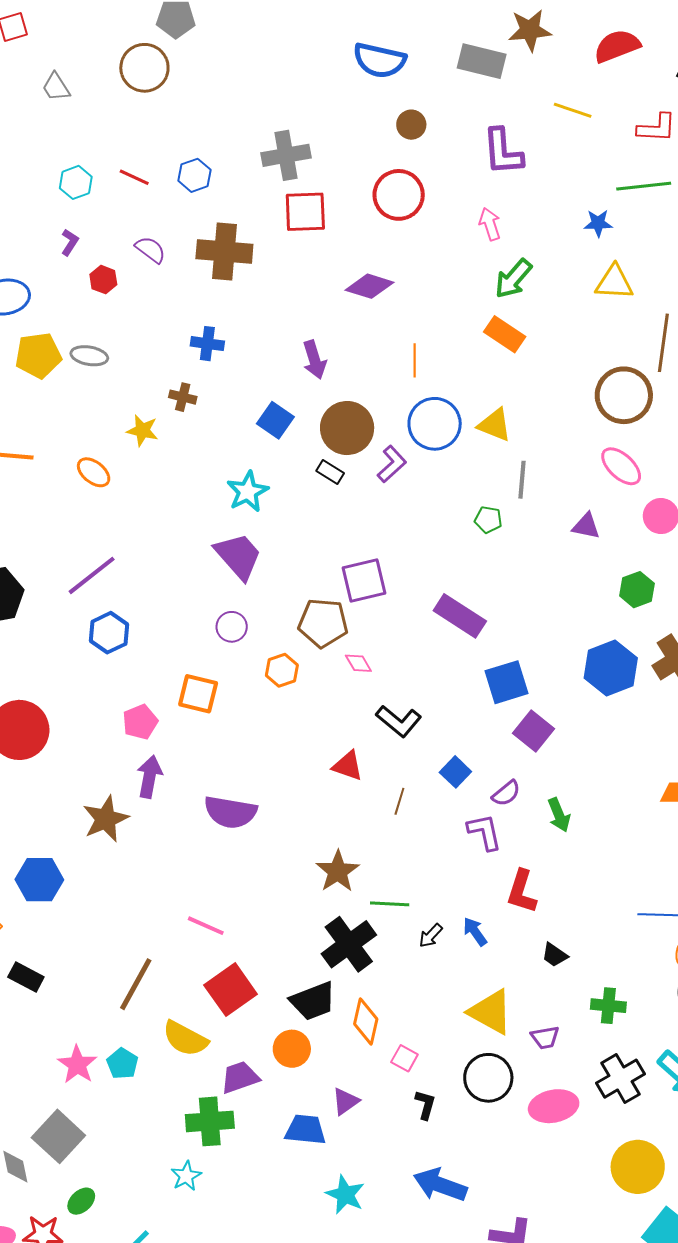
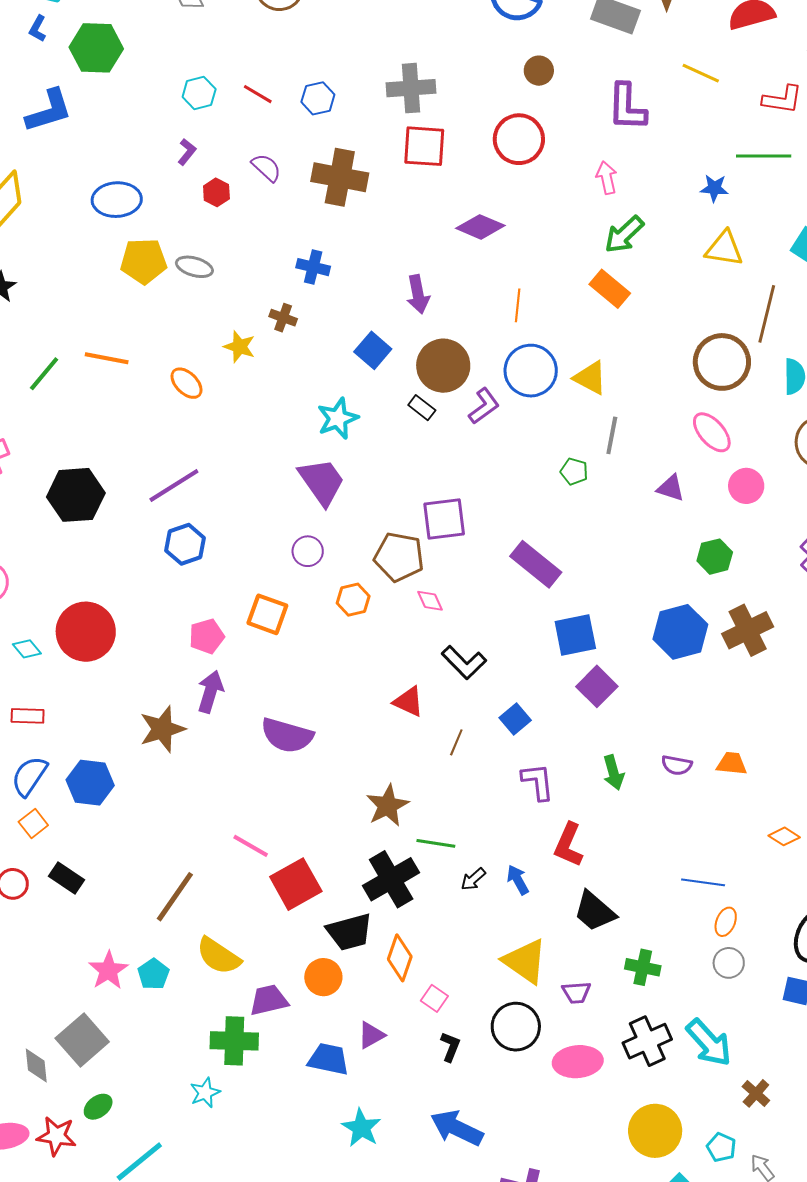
purple semicircle: (506, 793) -> (677, 765), moved, turned 44
black trapezoid: (555, 955) -> (595, 911), size x1.6
red square: (231, 990) -> (296, 884), moved

